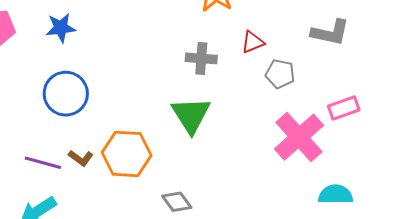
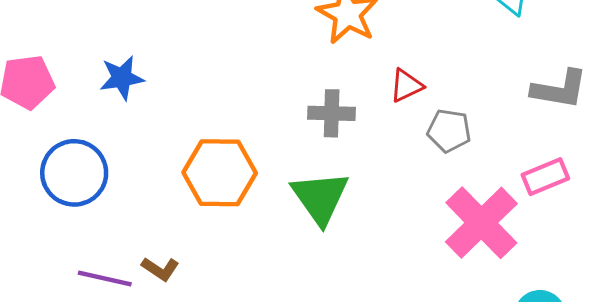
gray L-shape: (330, 33) -> (560, 89), moved
blue circle: (66, 94) -> (74, 173), moved
orange hexagon: (127, 154) -> (220, 173), moved

